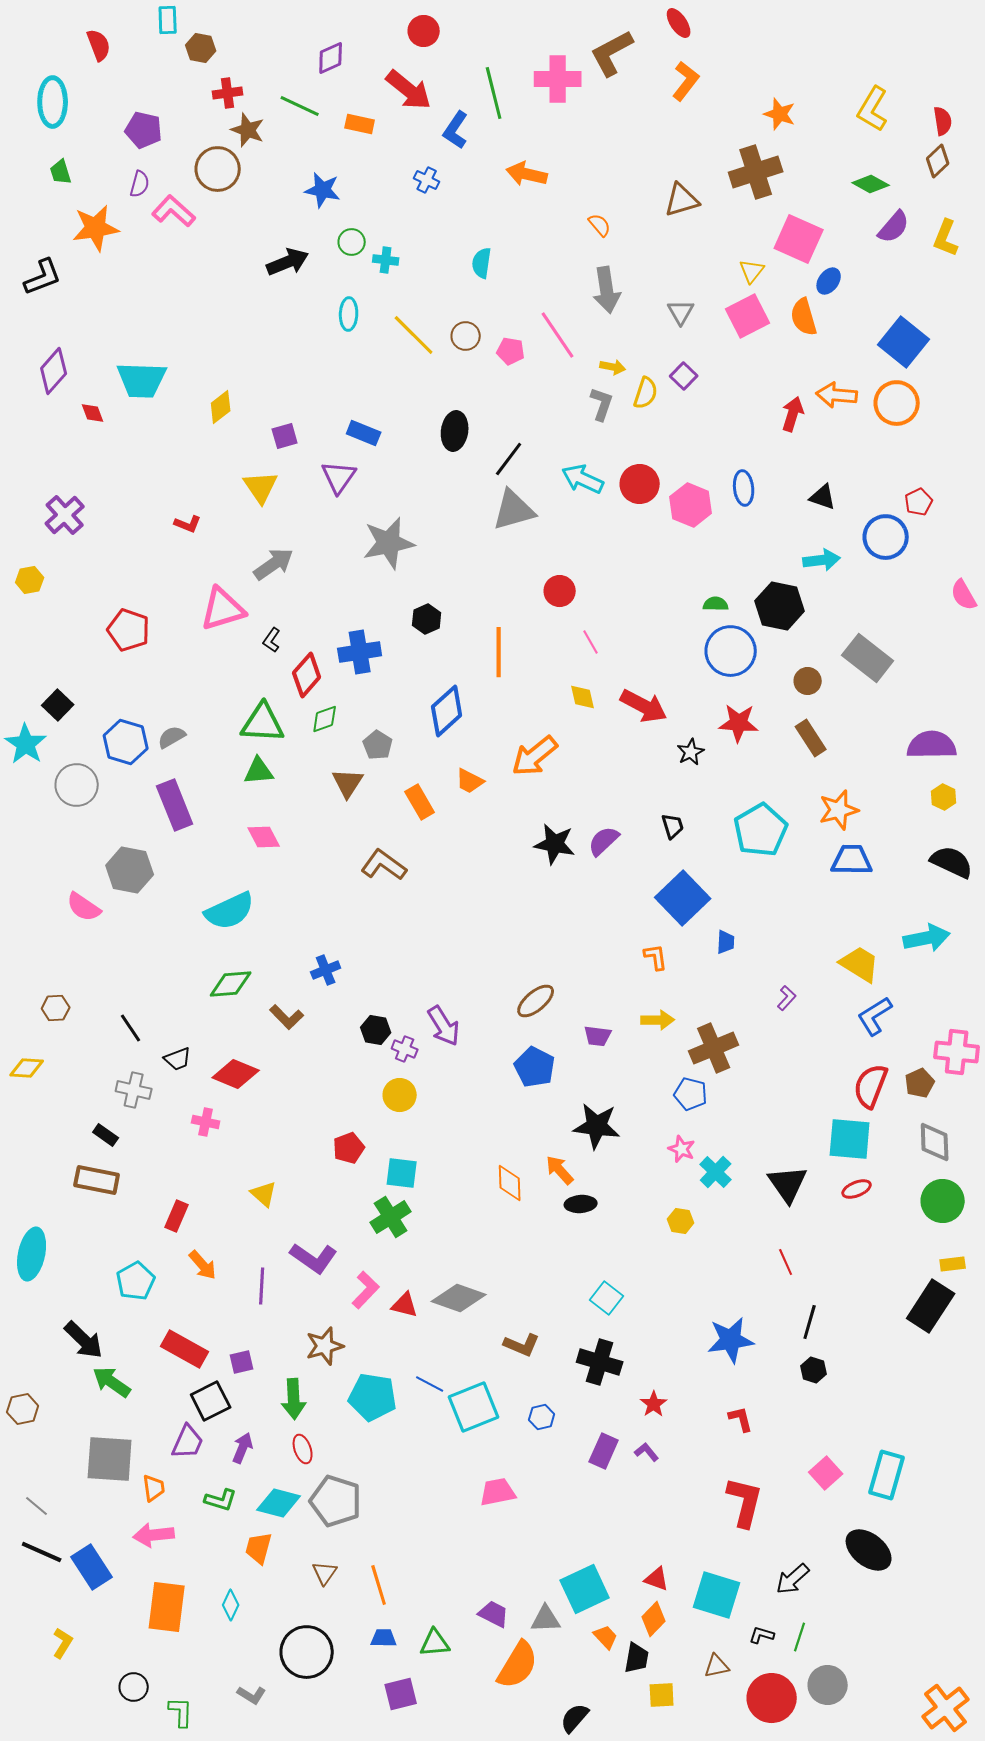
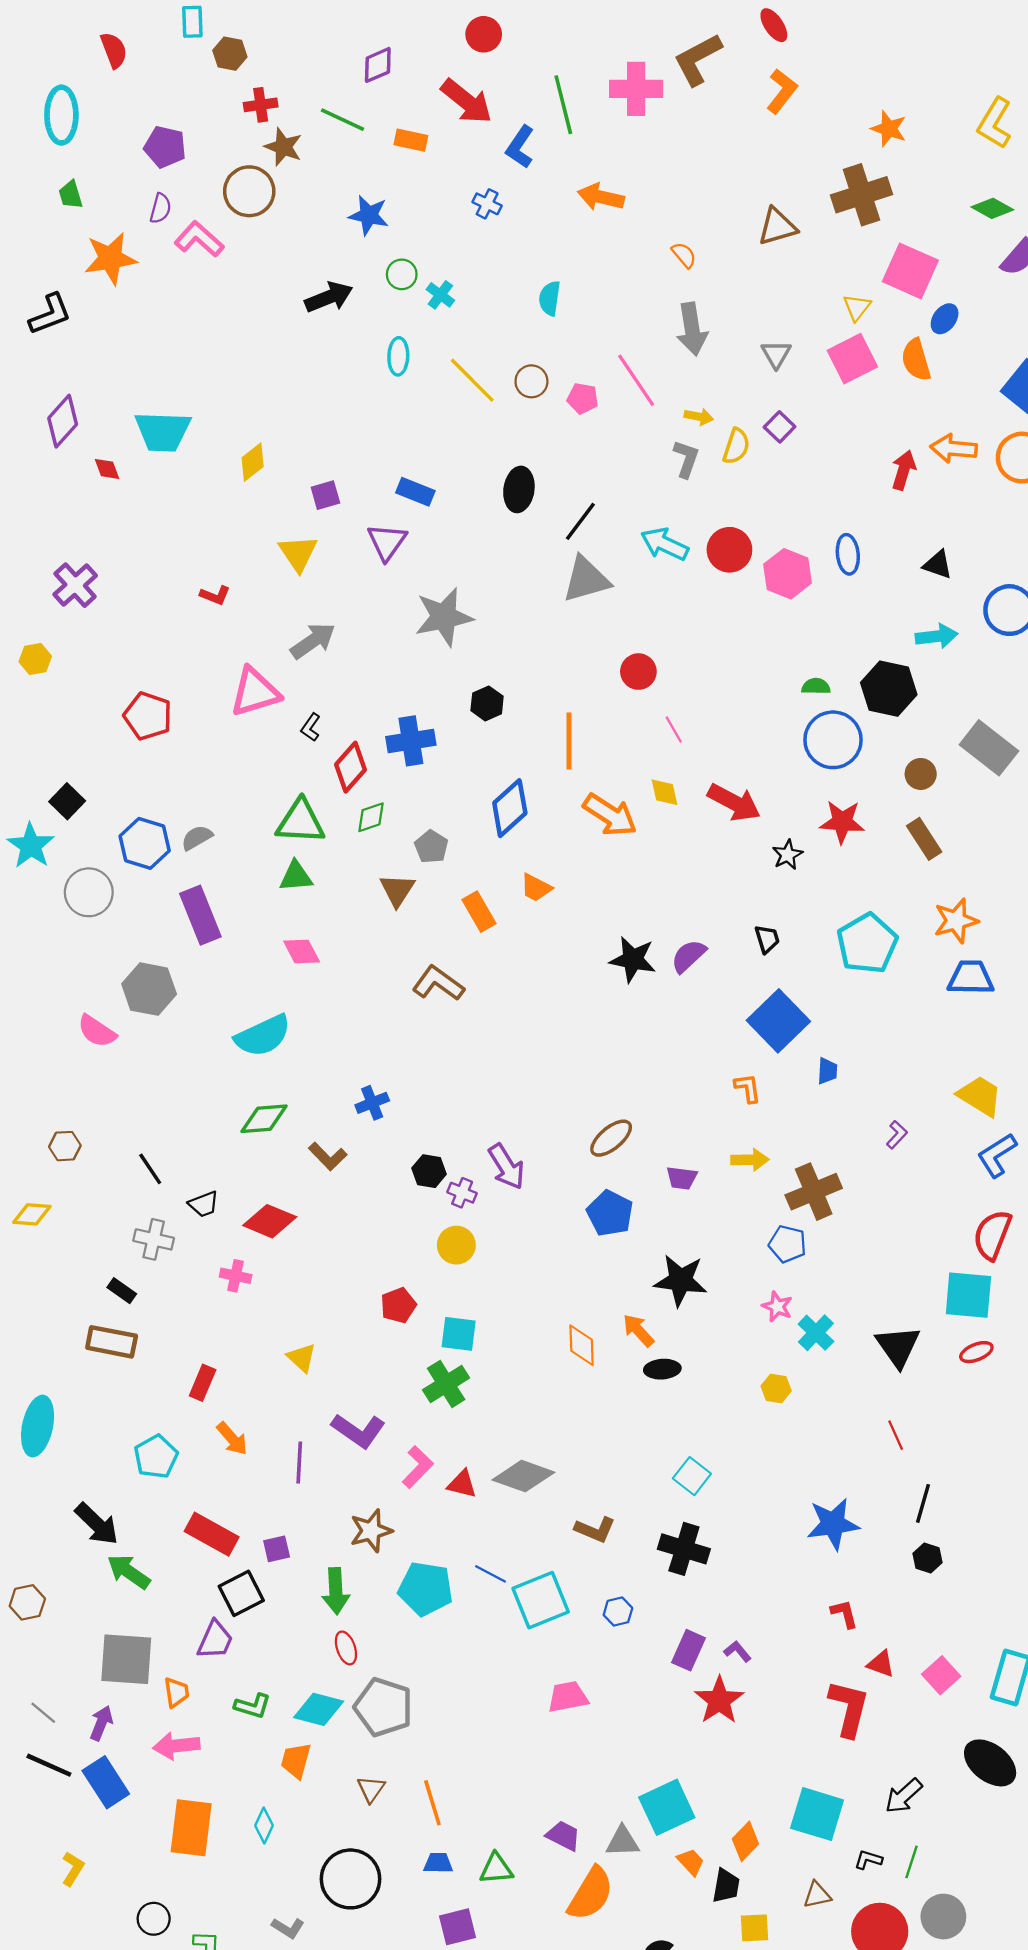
cyan cross: (386, 260) -> (440, 295), turned 30
orange arrow: (535, 756) -> (610, 815), moved, turned -108
red star: (654, 1404) -> (719, 1700), moved, size x1.6
purple arrow: (243, 1448) -> (101, 1723), moved
red triangle: (657, 1579) -> (881, 1664), moved

